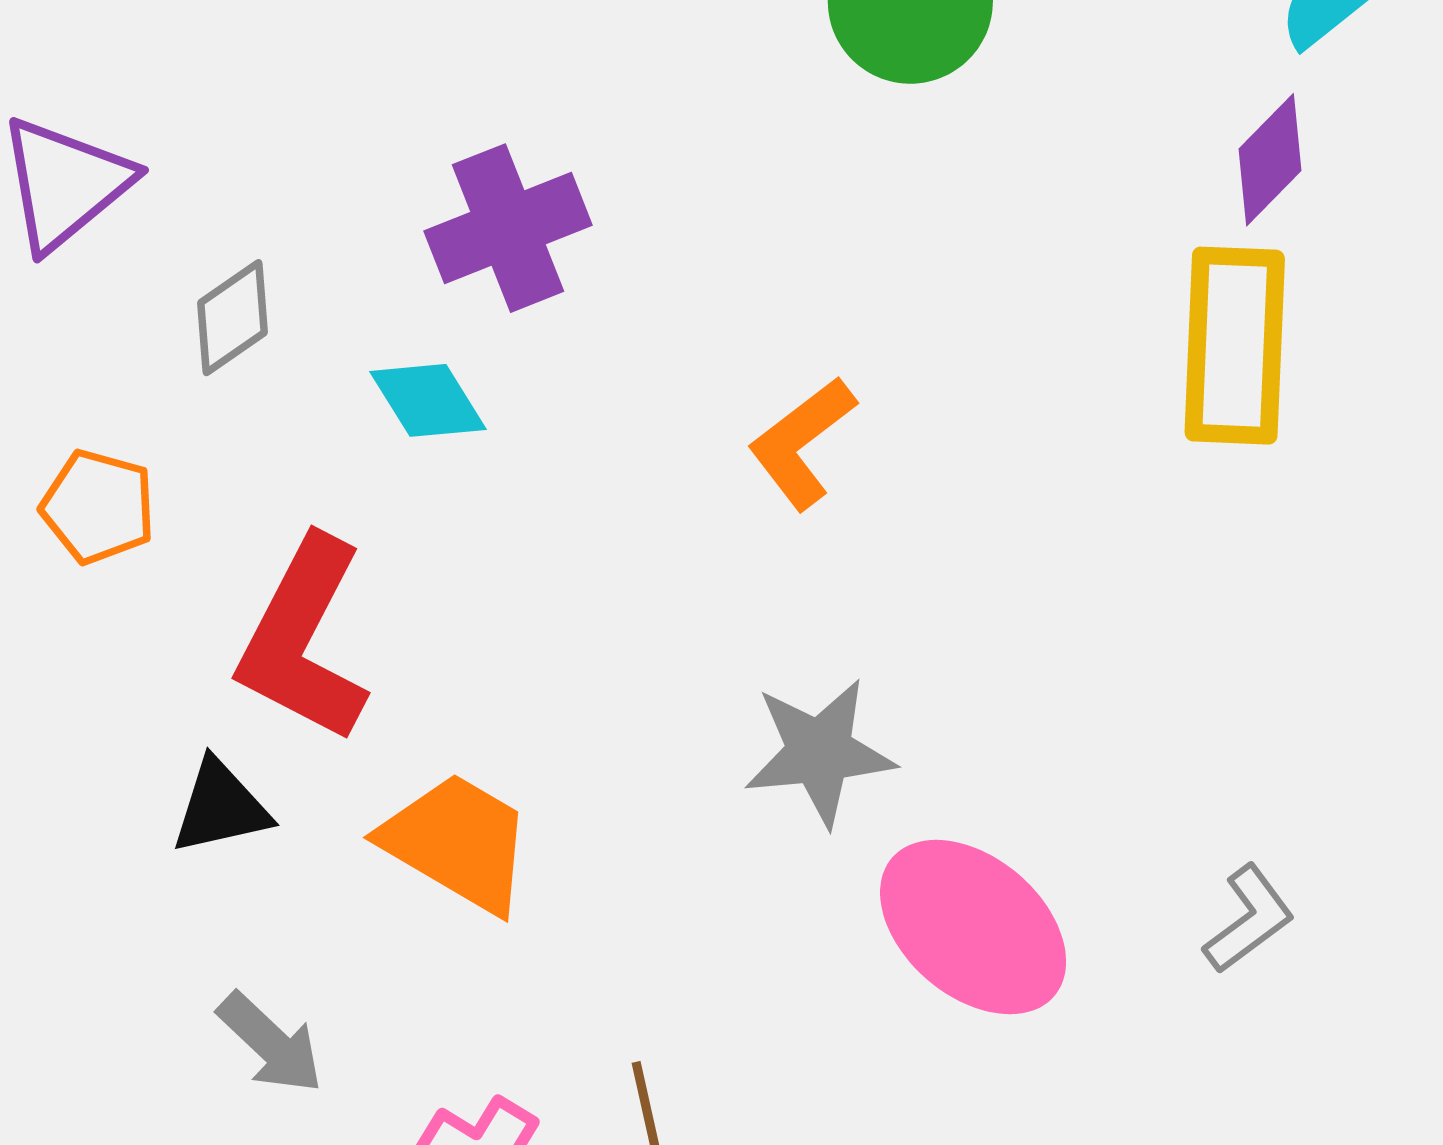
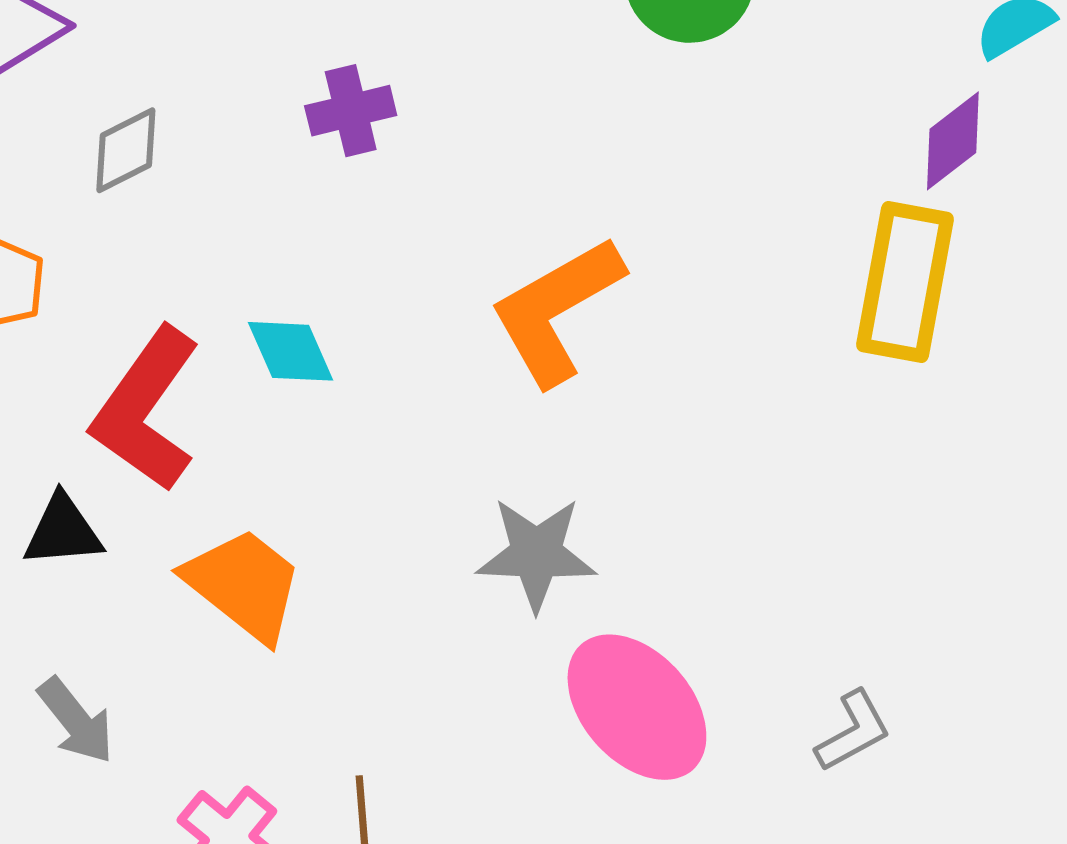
purple cross: (508, 228) -> (351, 111), size x0.7
cyan diamond: (428, 400) -> (291, 351), moved
orange L-shape: (802, 443) -> (557, 310), size x1.5

